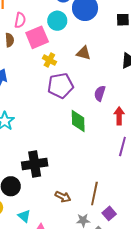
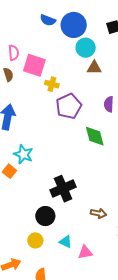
cyan circle: (57, 21) -> (86, 48), moved
pink square: (37, 37) -> (34, 65), turned -35
brown triangle: (84, 53) -> (94, 68), moved

